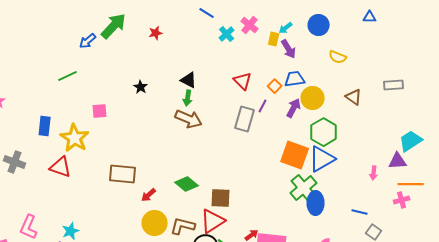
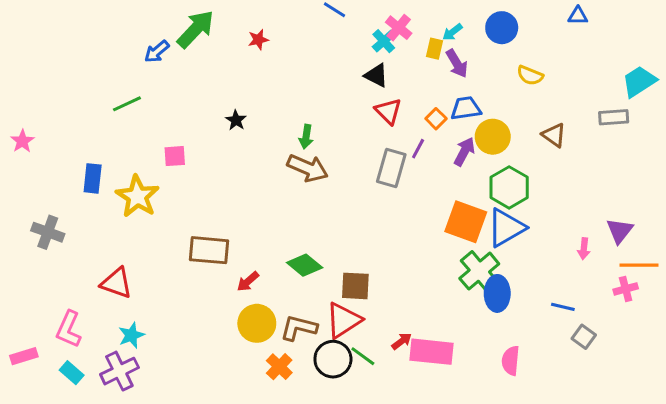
cyan cross: (227, 34) -> (384, 41), moved
black triangle: (189, 80) -> (376, 75), moved
cyan trapezoid: (411, 141) -> (639, 81), moved
purple triangle: (398, 161) -> (620, 231), turned -48
red triangle: (61, 167) -> (116, 283), moved

